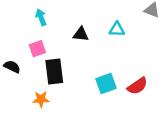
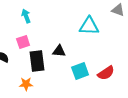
cyan triangle: (117, 29) -> (89, 26), size x1.5
black triangle: (81, 34) -> (59, 51), moved

